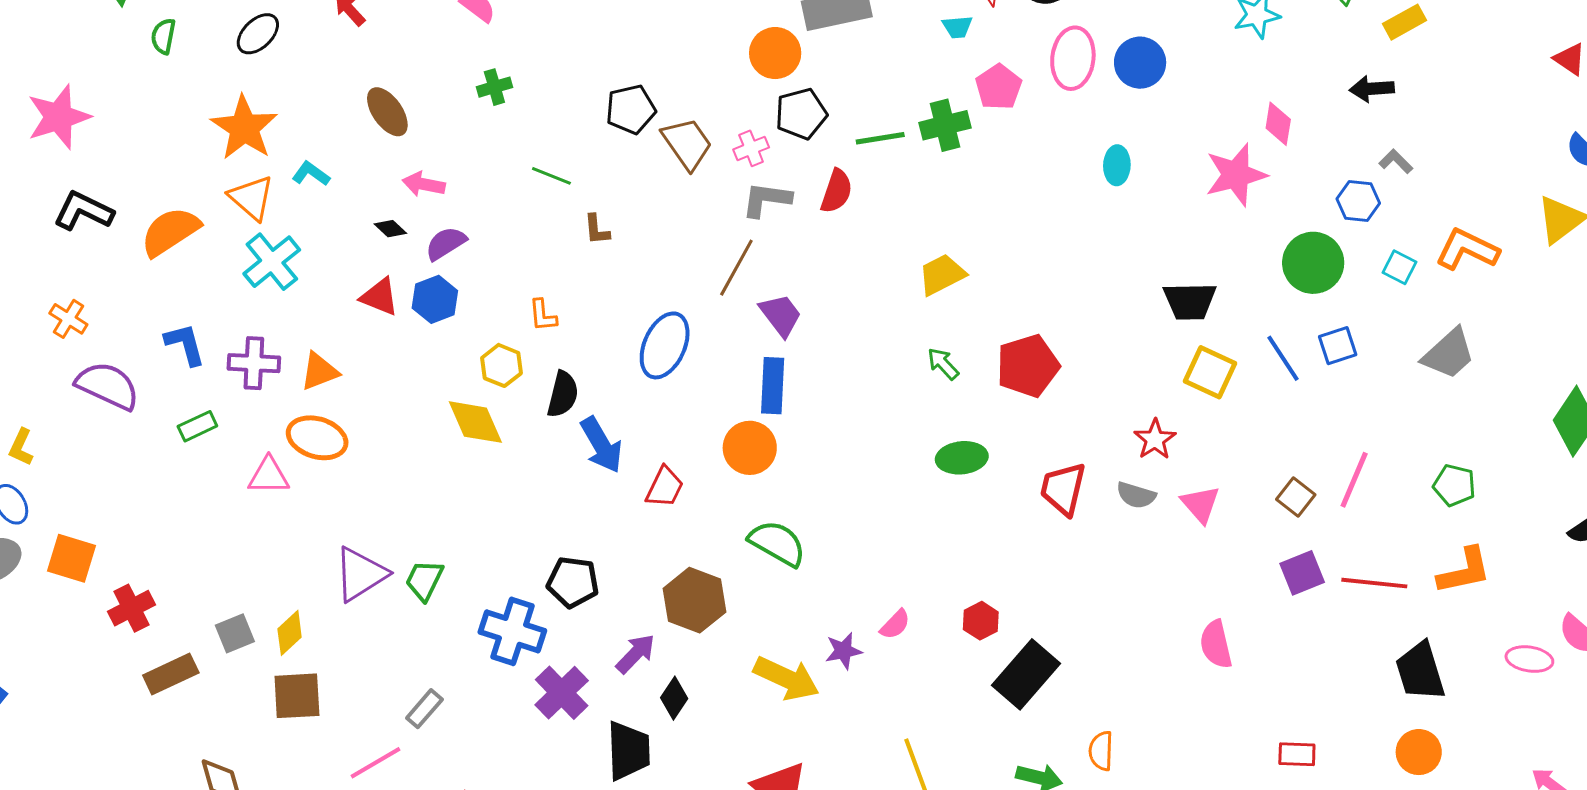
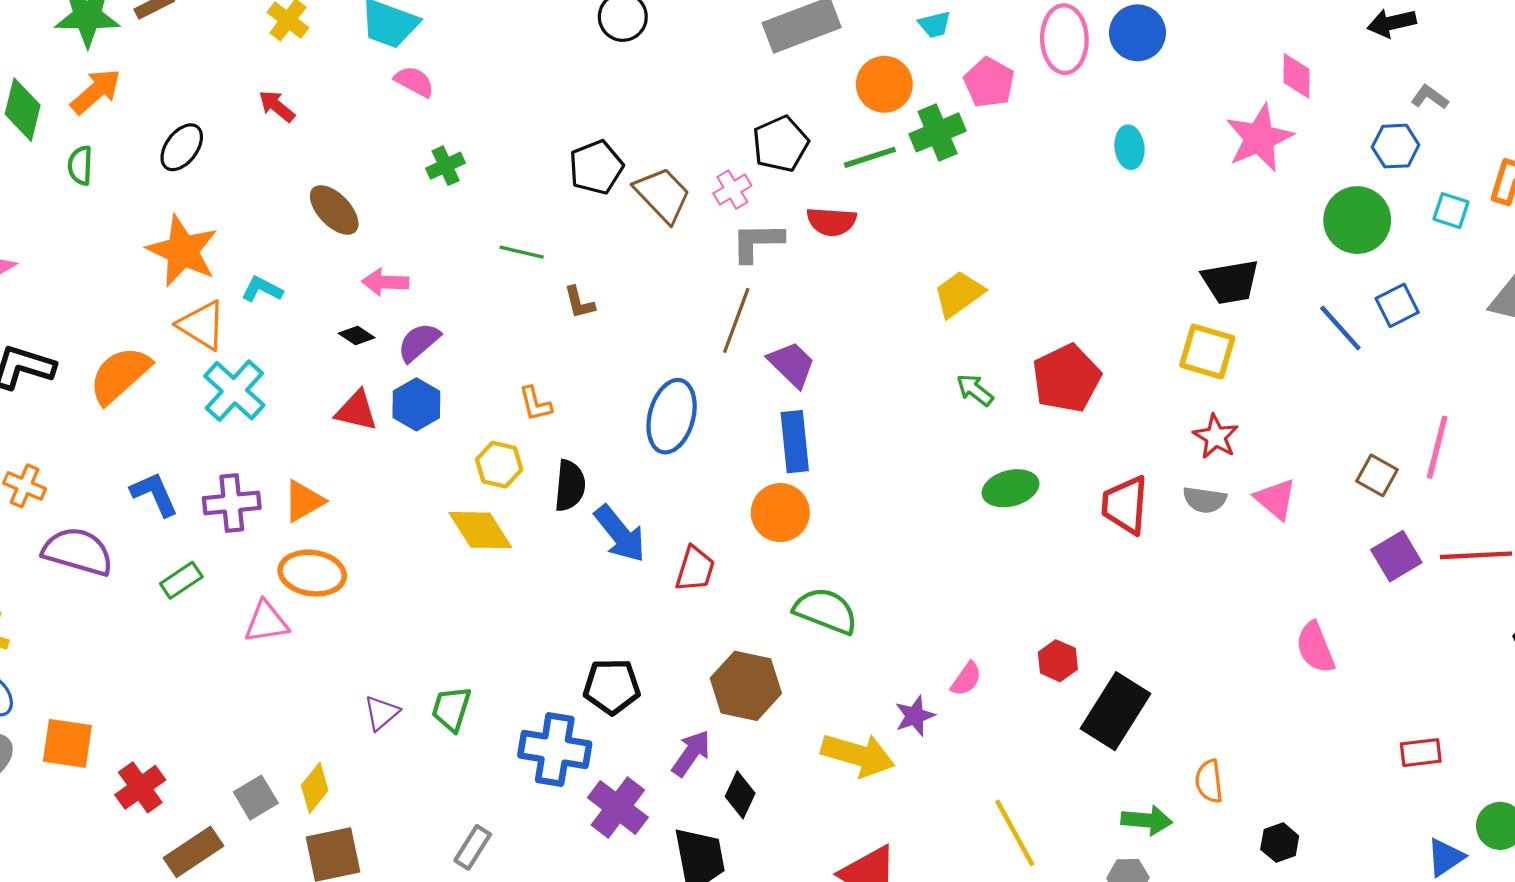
orange circle: (775, 53) -> (884, 84), moved
red semicircle: (836, 191) -> (831, 222), turned 84
yellow square: (1210, 372) -> (1207, 352), moved
purple triangle: (361, 574) -> (382, 713), size x0.6

